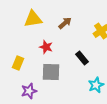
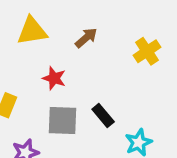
black rectangle: (82, 58) -> (103, 115), moved

